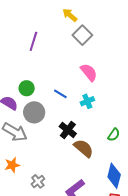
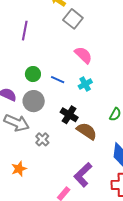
green circle: (27, 88) -> (33, 74), moved
orange star: (12, 165) -> (19, 169), moved
gray cross: (38, 181) -> (42, 139), moved

